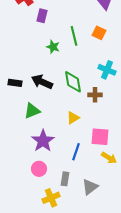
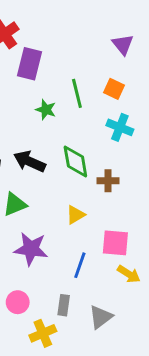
purple rectangle: (42, 16) -> (30, 64), size x1.5
cyan cross: (107, 70) -> (120, 127), moved
purple star: (43, 141) -> (31, 249), turned -30
pink circle: (39, 169) -> (18, 302), moved

